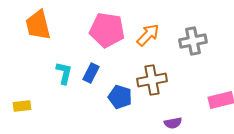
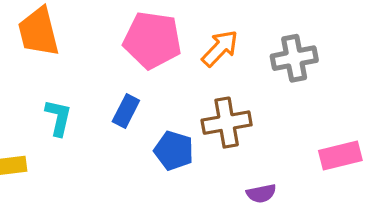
cyan L-shape: (64, 73) -> (58, 118), moved

